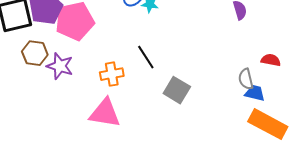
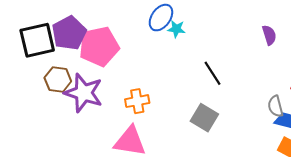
black line: (146, 57) -> (213, 73), moved
purple star: (60, 66) -> (84, 93), size x1.4

